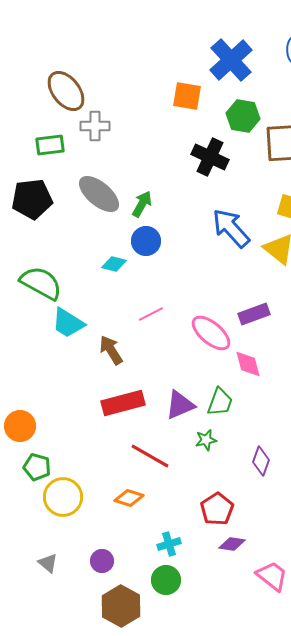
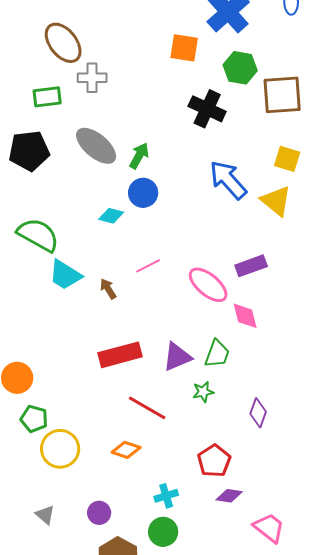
brown arrow: (111, 350) -> (108, 289), moved, size x0.7

